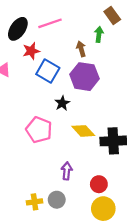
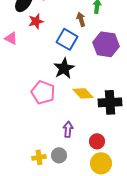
blue square: (48, 71) -> (67, 39), moved
purple hexagon: (84, 77) -> (106, 44), moved
black star: (62, 103) -> (64, 68), size x1.5

